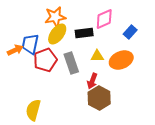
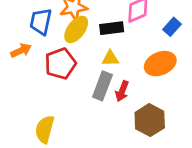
blue trapezoid: (30, 44) -> (41, 22), moved
yellow triangle: (97, 56) -> (110, 58), moved
gray rectangle: (71, 63) -> (102, 86), moved, turned 40
brown hexagon: (99, 98) -> (150, 120), moved

